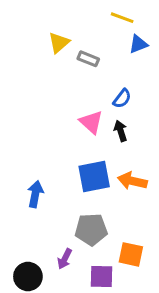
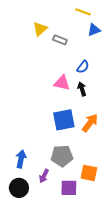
pink triangle: (91, 122) -> (62, 83), turned -30
orange arrow: (132, 181) -> (90, 123), turned 114
blue arrow: (35, 194) -> (21, 159), moved

